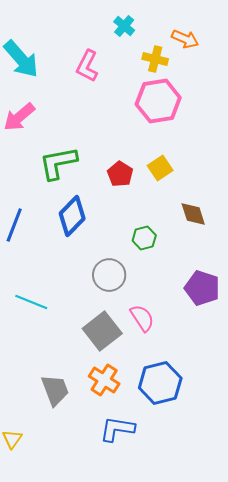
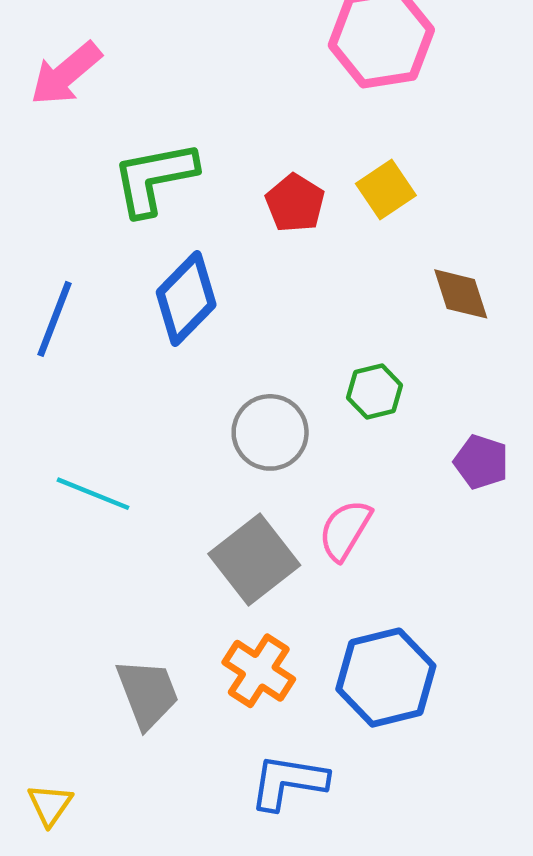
green hexagon: (144, 238) -> (375, 392), moved
purple pentagon: (202, 288) -> (481, 462), size x0.7
pink semicircle: (142, 318) -> (345, 530), turned -116

